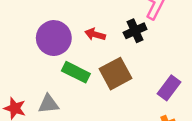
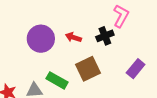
green rectangle: (76, 72) -> (57, 80), moved
purple rectangle: (169, 88) -> (136, 69), moved

